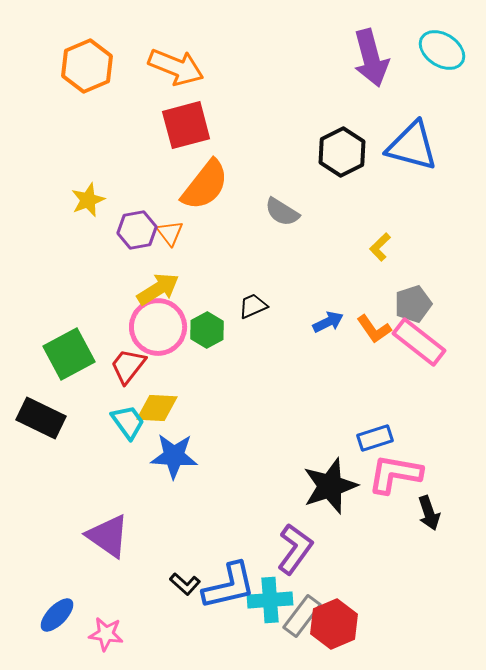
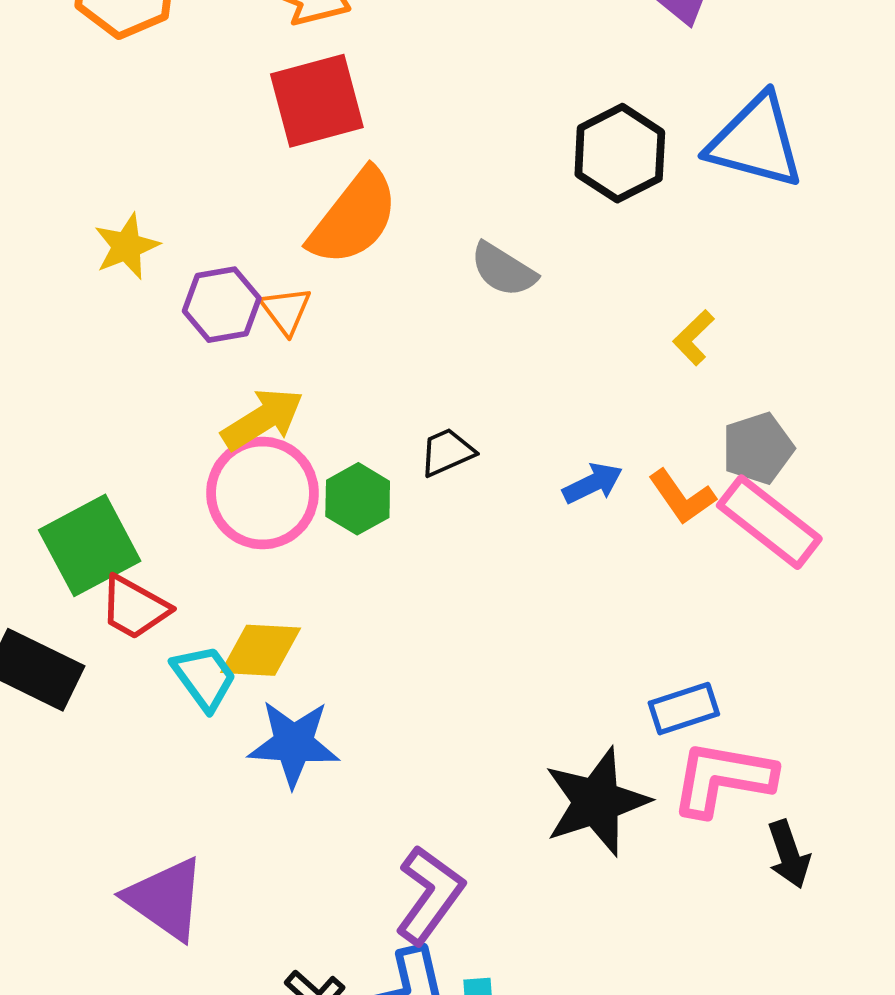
red trapezoid: (128, 366) -> (134, 608), moved, turned -99
purple L-shape: (295, 549) -> (430, 895), moved

